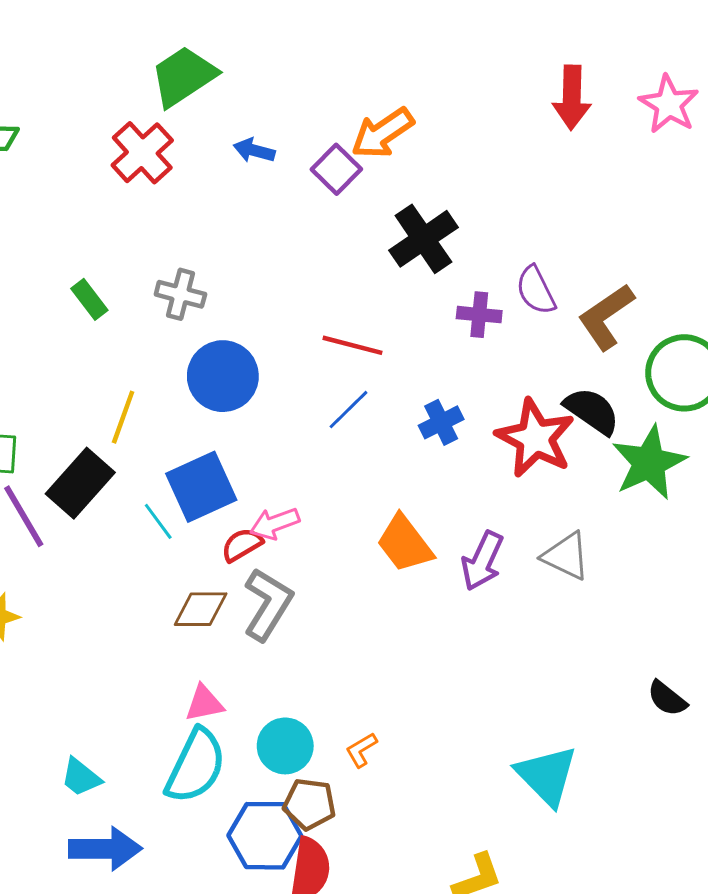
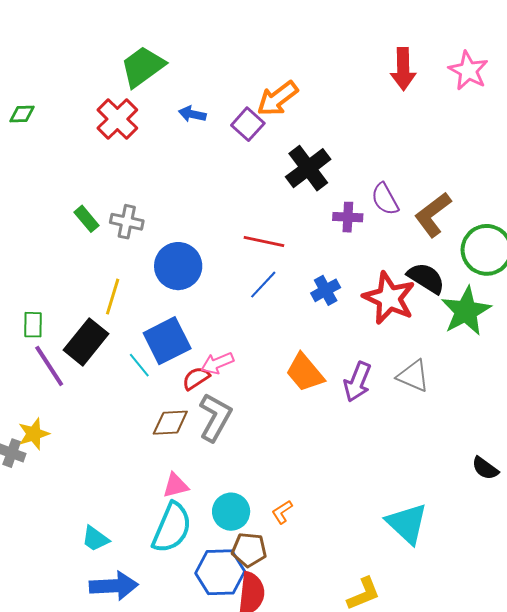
gray cross: (180, 294) -> (127, 222), moved

